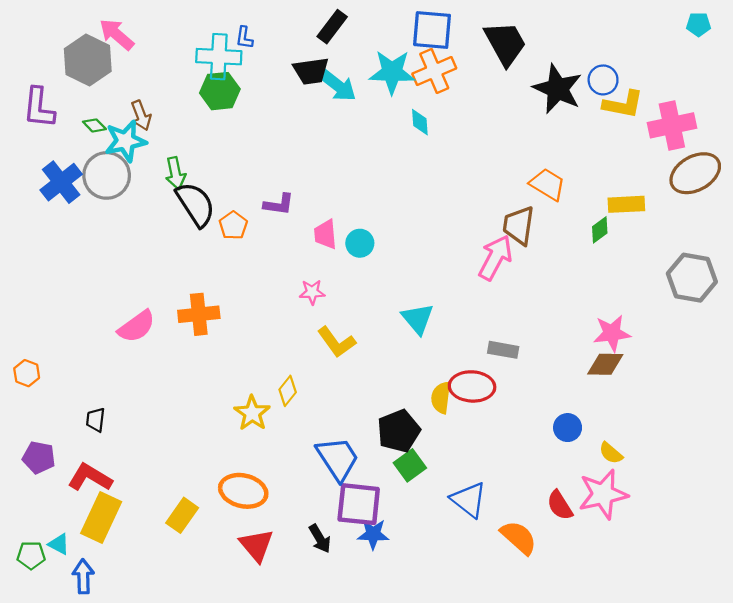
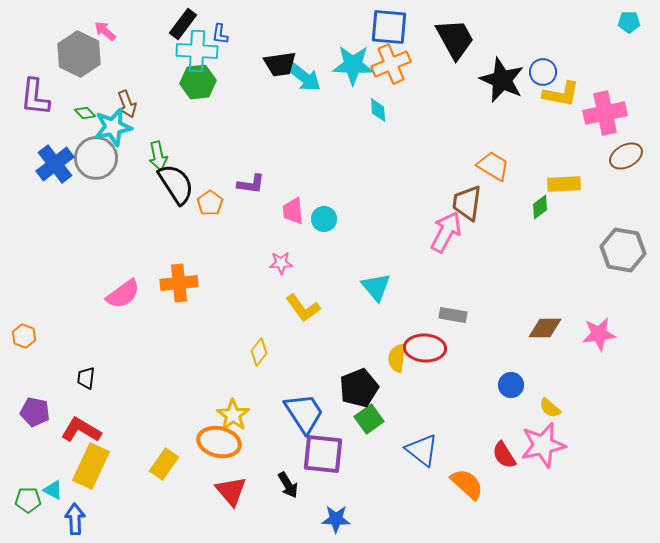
black rectangle: (332, 27) -> (183, 24), moved
pink arrow: (117, 34) -> (105, 31), size x0.7
brown ellipse: (695, 173) -> (626, 156), size x0.7
pink star: (612, 333) -> (599, 334), moved
yellow star: (252, 413) -> (233, 415), moved
blue star: (373, 534) -> (336, 519), moved

